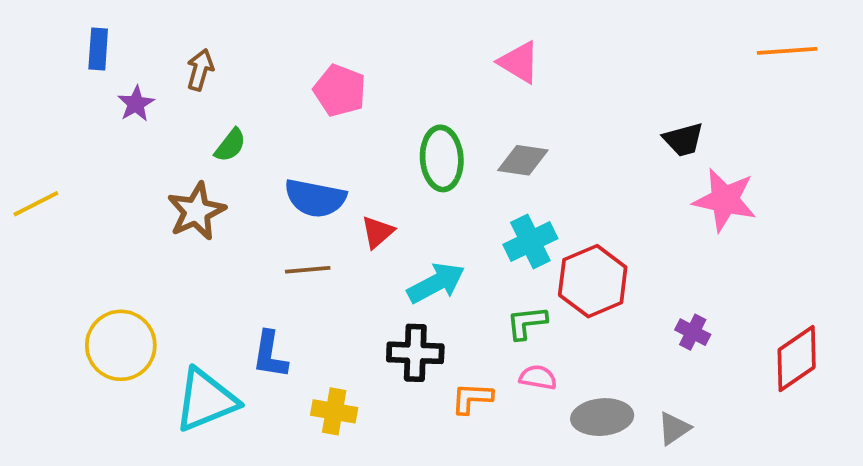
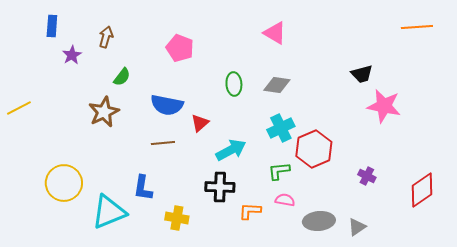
green ellipse: (442, 158) -> (234, 84), size x0.7

